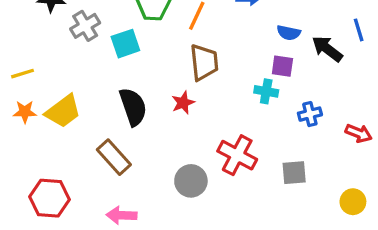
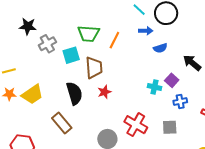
blue semicircle: (289, 33) -> (160, 48), moved, turned -32
brown trapezoid: (204, 62) -> (94, 68), moved
purple square: (282, 66) -> (172, 80), moved, turned 32
gray square: (294, 173) -> (170, 127), moved

